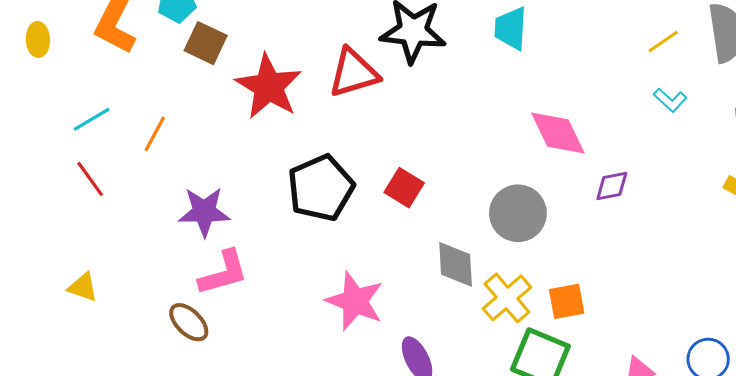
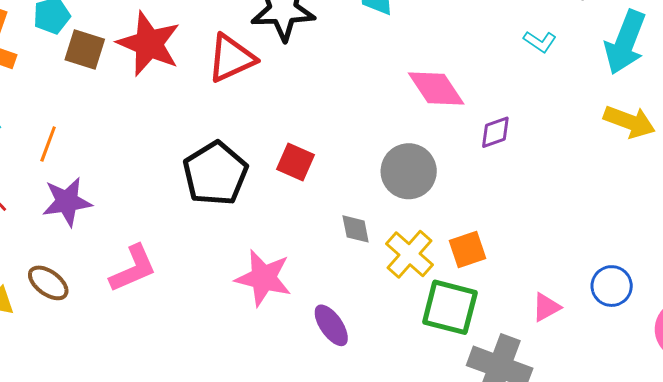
red star: (269, 87) -> (149, 44), moved
purple star: (204, 212) -> (67, 202), moved
gray diamond: (456, 264) -> (356, 229), size x0.7
brown ellipse: (189, 322) -> (48, 283), moved

